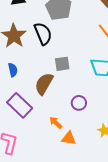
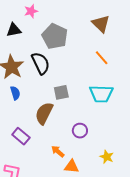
blue semicircle: (13, 70) -> (15, 93), moved
purple rectangle: (20, 105) -> (21, 136), size x0.7

